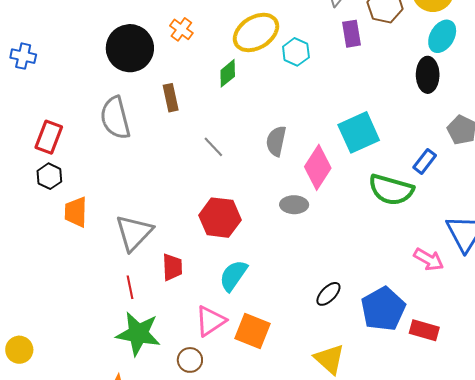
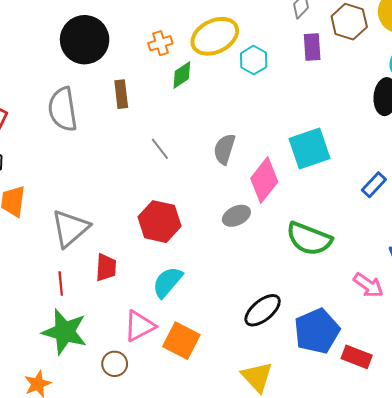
orange cross: (181, 29) -> (160, 43), moved, turned 30
green semicircle: (391, 190) -> (309, 239), moved
gray ellipse: (294, 205) -> (236, 216), turned -32
black ellipse: (328, 294) -> (263, 310), size x1.4

